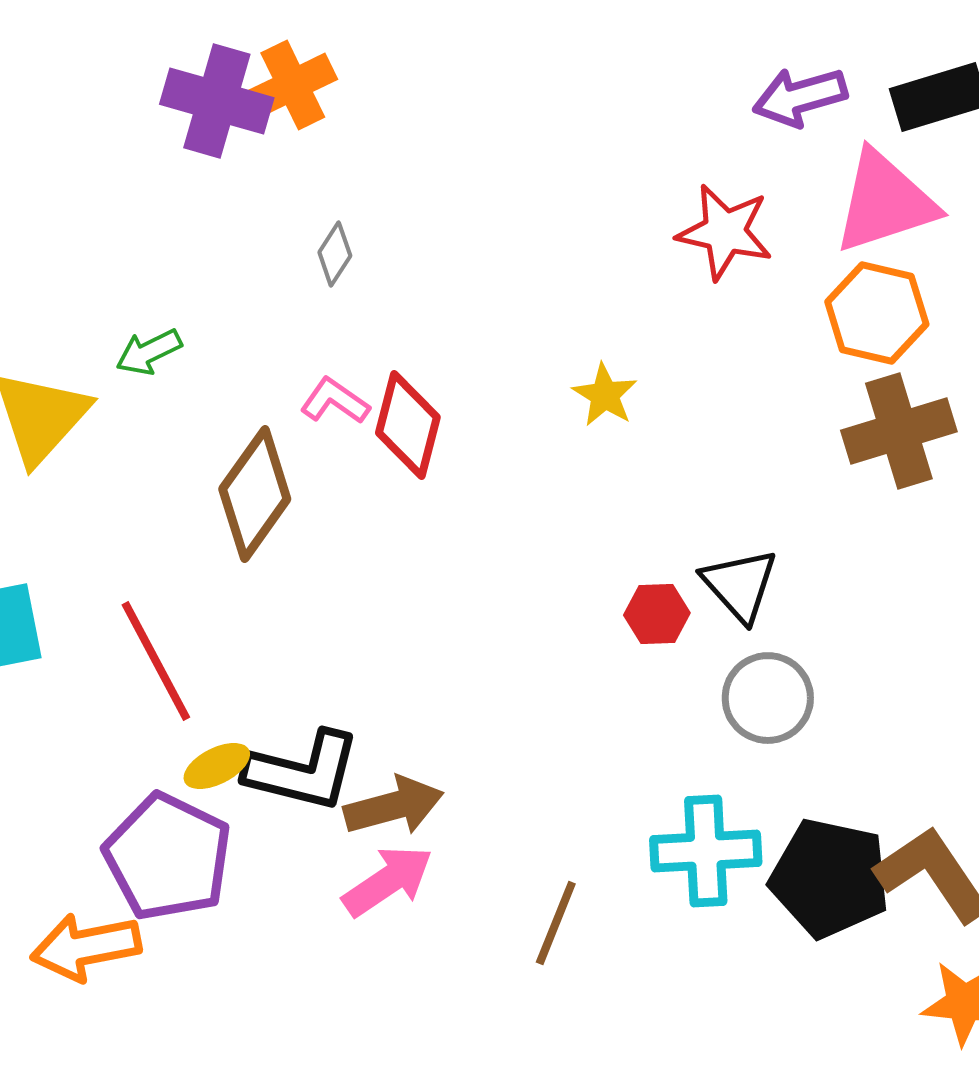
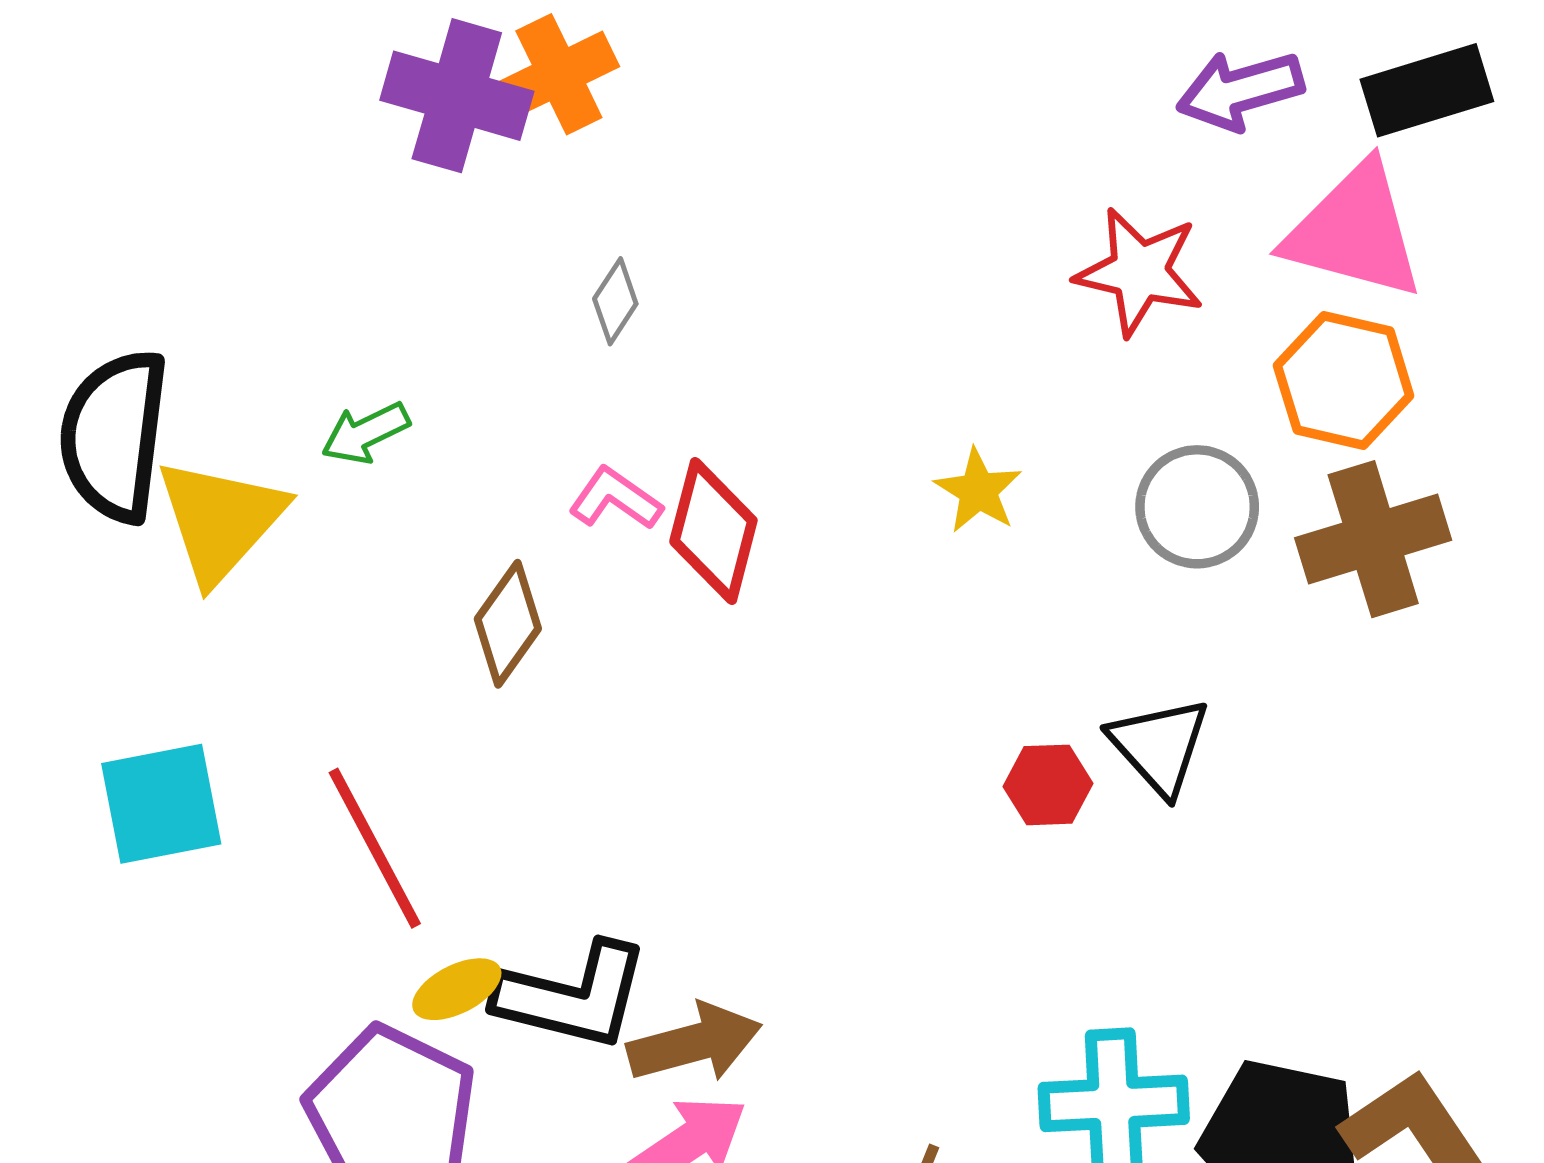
pink triangle: (885, 202) -> (1354, 231), turned 33
brown diamond: (255, 494) -> (508, 624), size x0.7
gray circle: (768, 698) -> (1197, 507), moved

